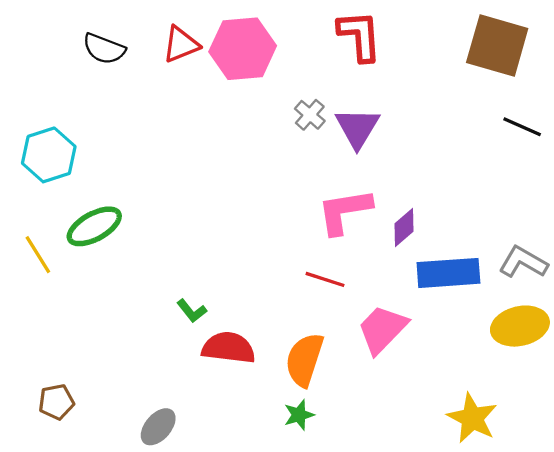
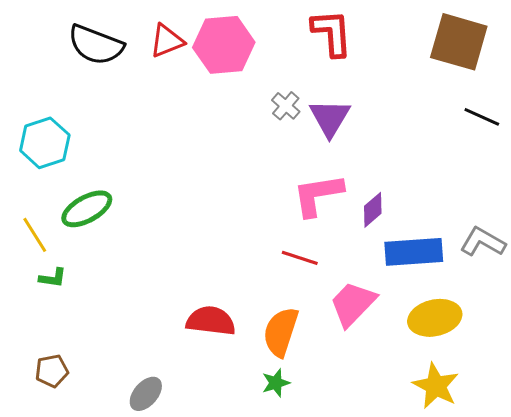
black semicircle: (104, 49) -> (96, 45), size x1.4
green L-shape: (192, 311) -> (53, 278), moved, turned -44
yellow ellipse: (520, 326) -> (435, 318), moved

